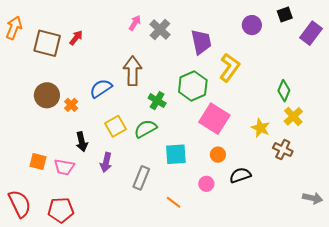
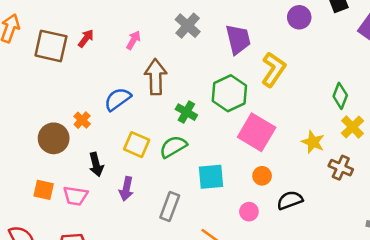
pink arrow: (135, 23) -> (133, 40), moved
brown circle: (47, 95) -> (54, 138), moved
yellow square: (115, 126) -> (137, 145), turned -35

